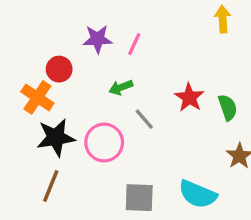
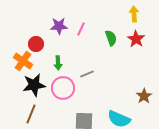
green arrow: (121, 87) -> (58, 63), moved, turned -72
red star: (189, 97) -> (136, 39), moved
green semicircle: (228, 107) -> (111, 38), moved
gray line: (144, 119) -> (87, 74), turned -72

